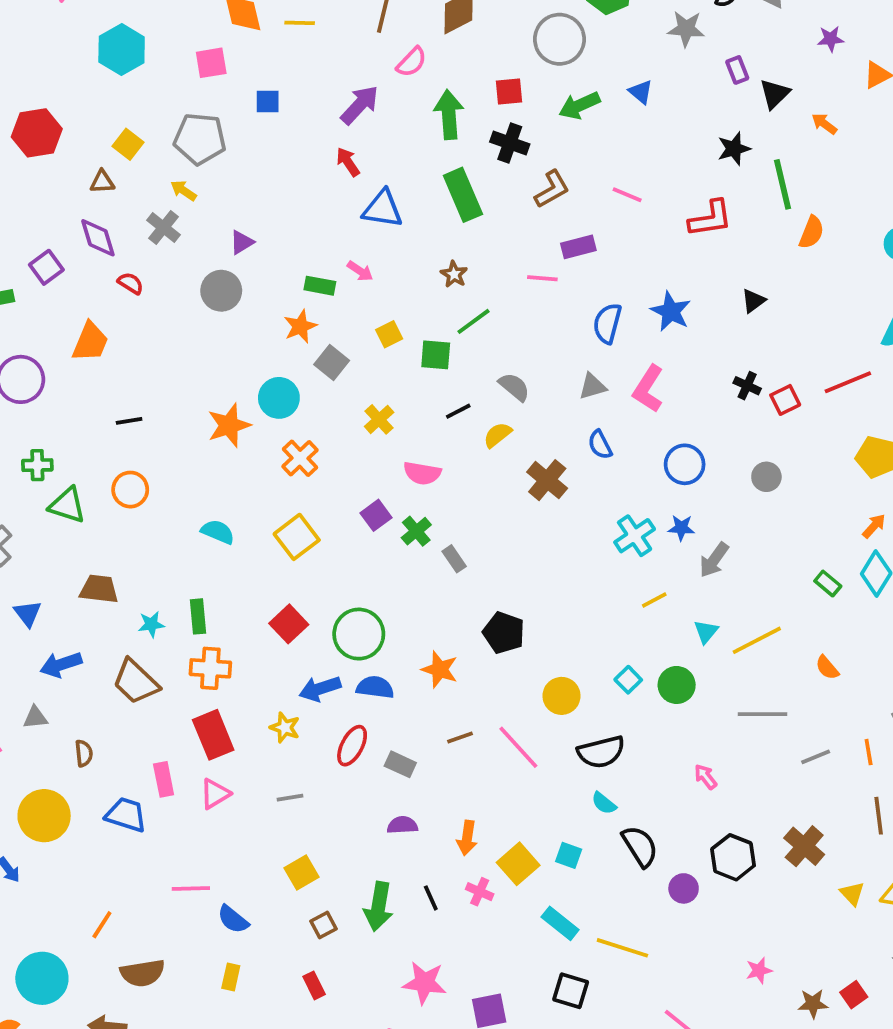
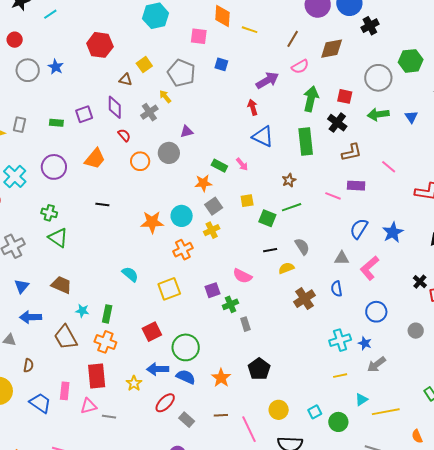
yellow cross: (379, 419) -> (212, 230), moved
orange circle: (130, 490) -> (140, 161), moved
gray line: (290, 798) -> (109, 417), moved

